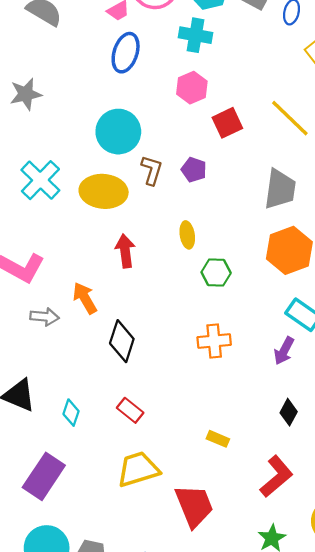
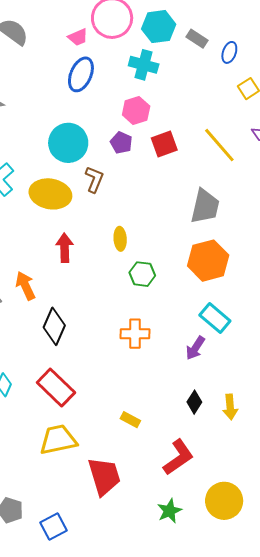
purple pentagon: (194, 170) -> (121, 143), moved
red rectangle: (130, 410) -> (56, 388), size x1.6

